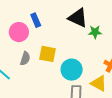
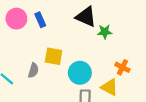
pink circle: (19, 32) -> (16, 19), moved
gray semicircle: (25, 59) -> (33, 70), moved

